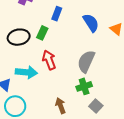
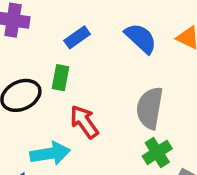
blue rectangle: (57, 14) -> (77, 37), turned 48

